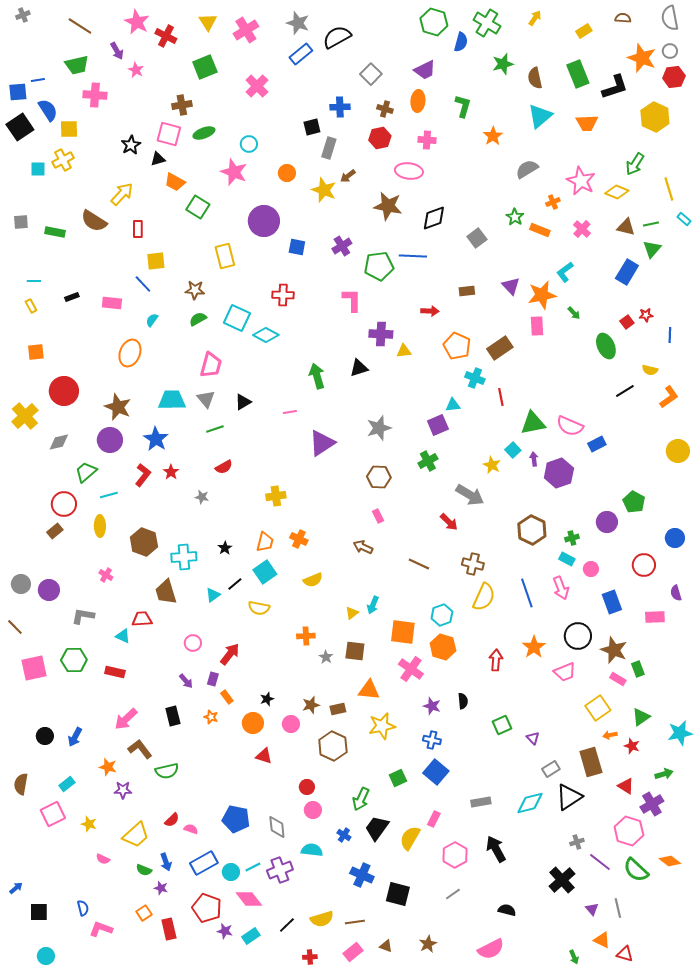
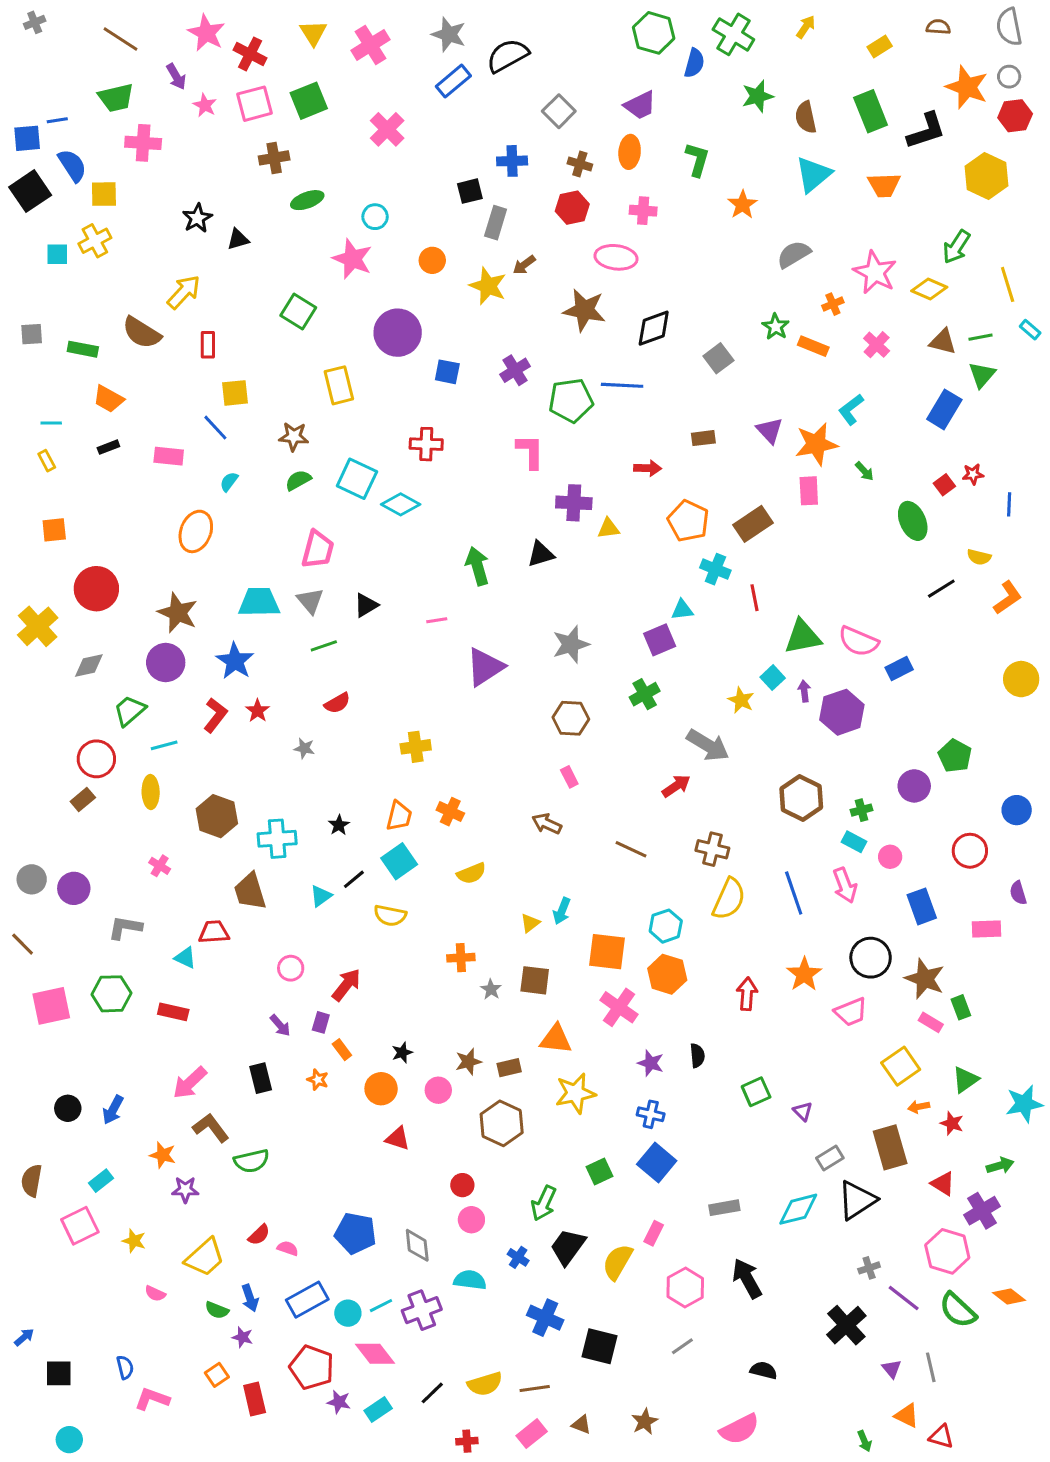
pink square: (169, 134) -> (255, 104), moved, turned -30
orange trapezoid: (175, 182) -> (108, 399), moved
red arrow: (449, 522) -> (676, 786), turned -78

